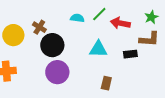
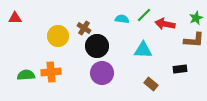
black rectangle: (130, 54) -> (180, 69), moved
brown rectangle: (106, 83) -> (151, 84), turned -64

